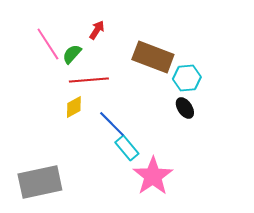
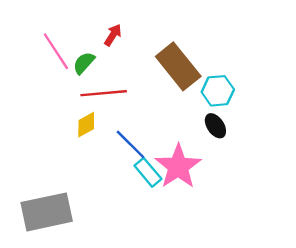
brown rectangle: (153, 57) -> (178, 66), turned 30
pink star: (153, 176) -> (178, 167), moved

